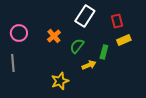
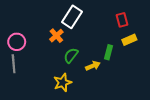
white rectangle: (85, 16) -> (72, 17), moved
pink circle: (19, 33) -> (17, 42), moved
green semicircle: (77, 46) -> (71, 55), moved

